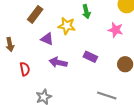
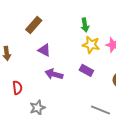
yellow star: (67, 26) -> (91, 45), moved
red semicircle: (25, 69) -> (17, 88), moved

